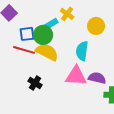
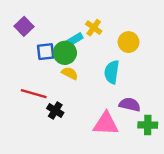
red line: (24, 50) -> (34, 94), moved
yellow semicircle: (47, 52) -> (70, 73), size x0.6
pink triangle: (76, 76) -> (106, 124), moved

